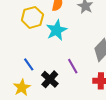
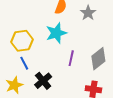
yellow hexagon: (32, 17) -> (22, 41), moved
purple line: (73, 66) -> (71, 58), moved, turned 35

